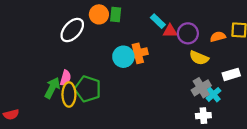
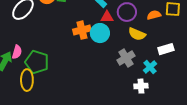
red triangle: (170, 31) -> (107, 17), moved
cyan circle: (123, 57) -> (100, 33), moved
gray cross: (201, 88) -> (126, 58), moved
yellow ellipse: (69, 94) -> (27, 80), moved

